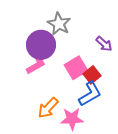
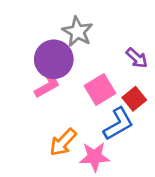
red square: (92, 75) -> (134, 99), moved

